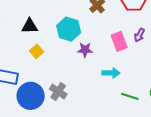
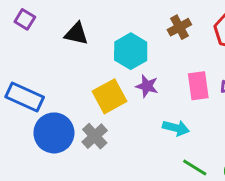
yellow square: (37, 51) -> (110, 96), moved, size x1.6

